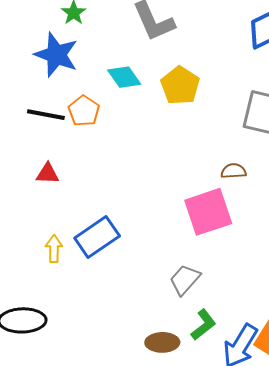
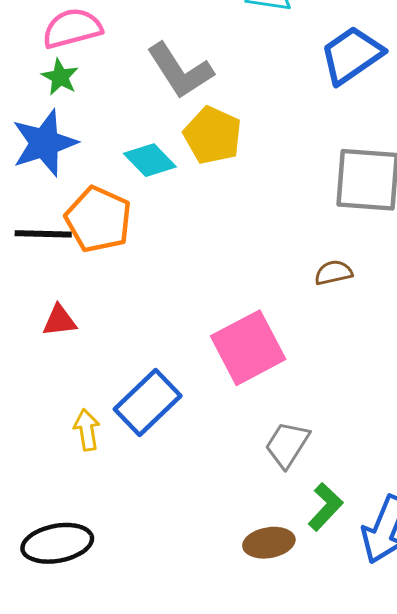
blue star: (56, 55) -> (44, 143), turned -30
yellow pentagon: (180, 86) -> (213, 135), moved
orange pentagon: (84, 111) -> (98, 219), size x1.4
pink square: (208, 212) -> (248, 348), moved

